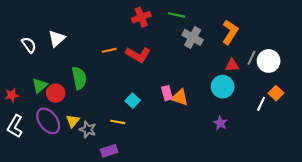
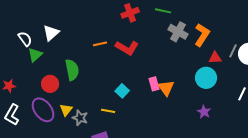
orange L-shape: (230, 32) -> (202, 35), moved
green triangle: (40, 86) -> (35, 55), moved
orange triangle: (180, 97) -> (166, 88), turned 36

